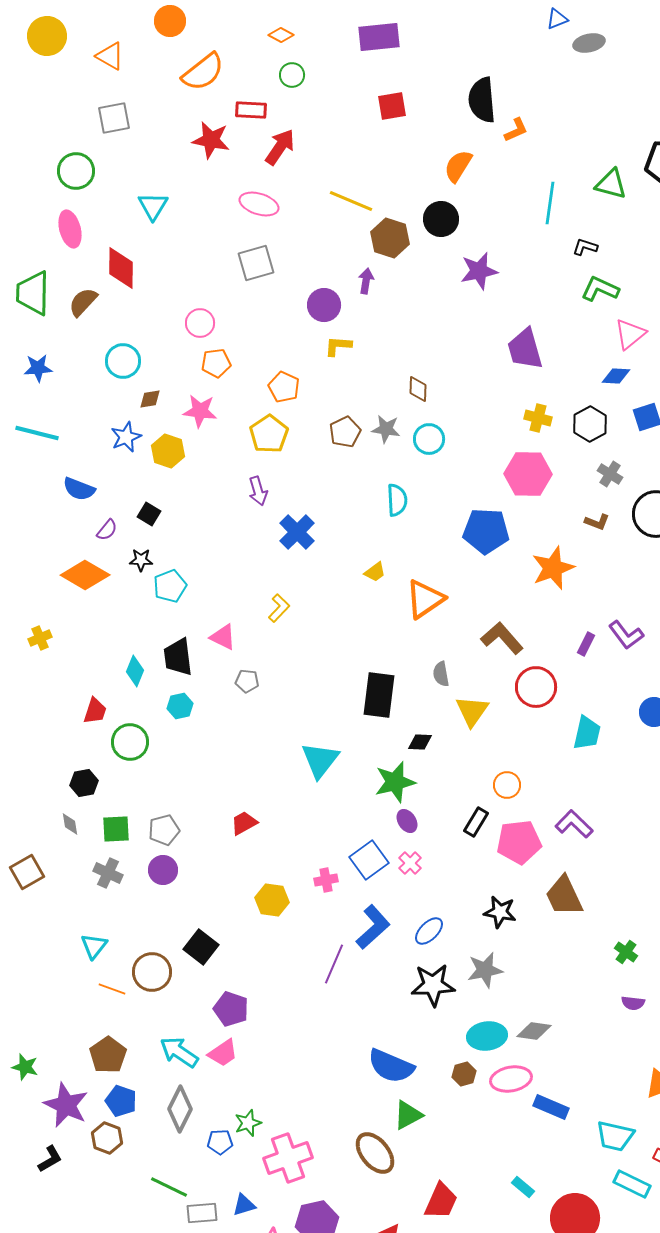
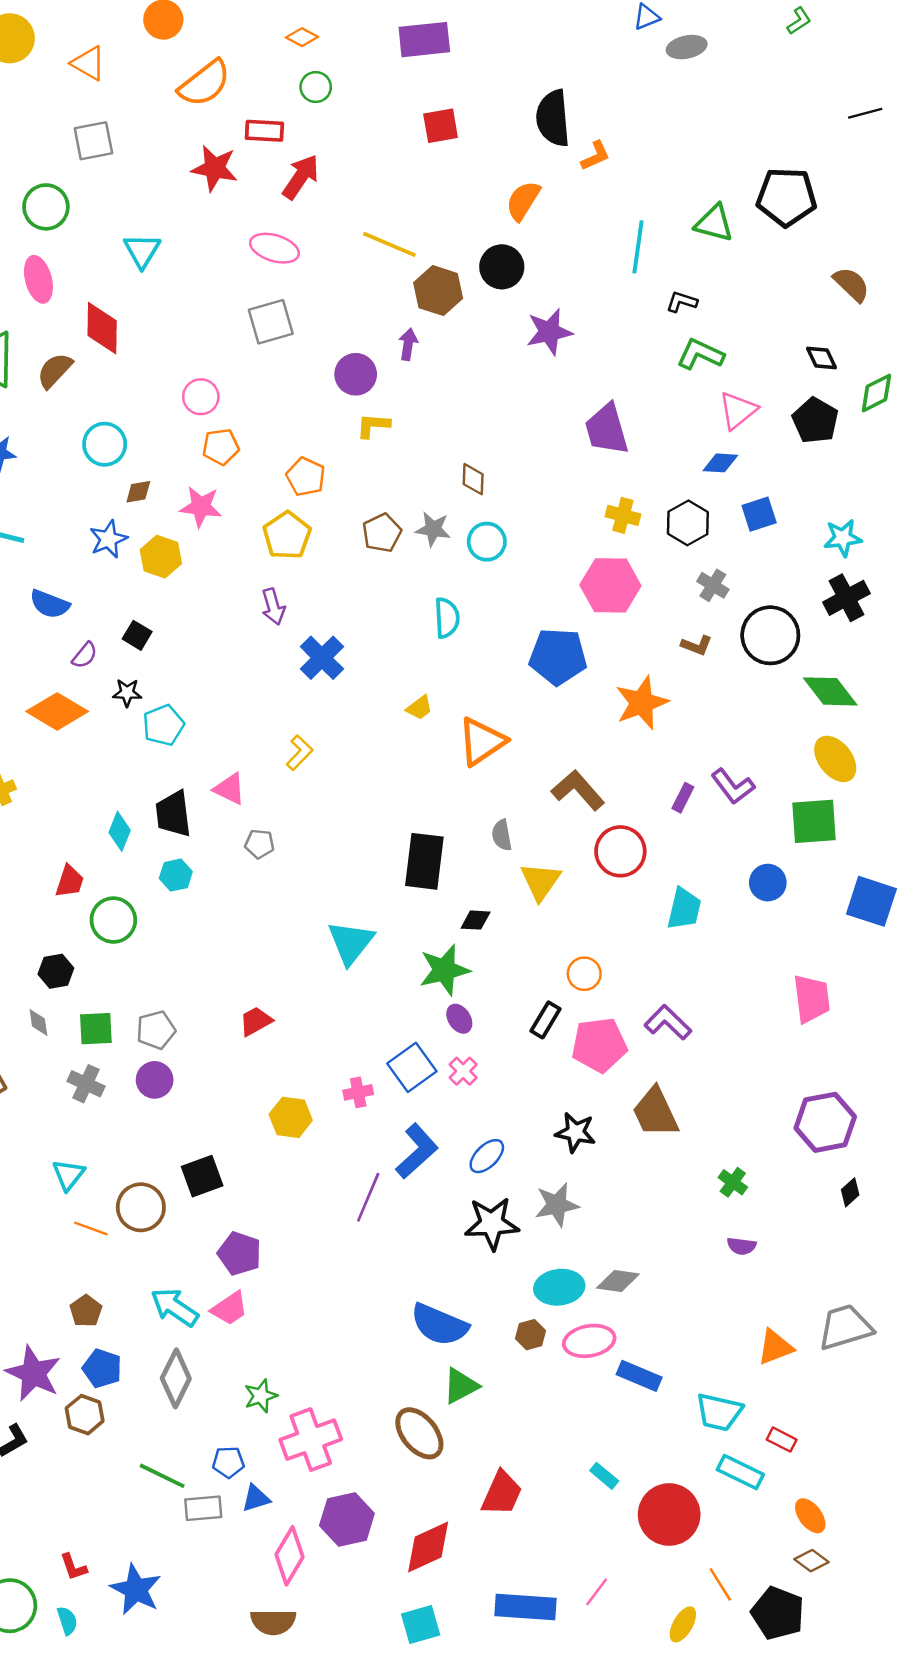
black square: (201, 947) -> (202, 1176), turned 32
brown pentagon: (108, 1055) -> (86, 1311), size x0.7
blue pentagon: (220, 1142) -> (228, 1462), moved

